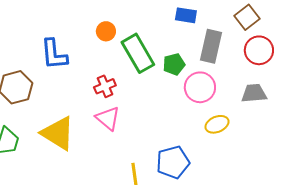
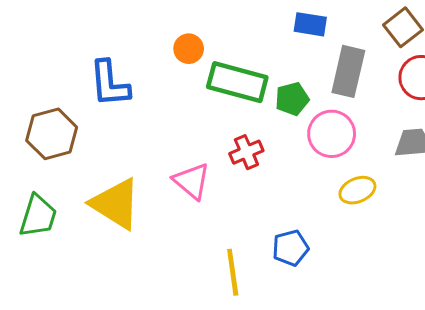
green rectangle: (138, 53) -> (237, 82), turned -45
red cross: (105, 86) -> (246, 152), moved
blue pentagon: (173, 162) -> (291, 248), size x0.7

